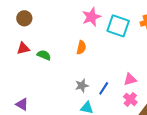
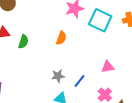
green semicircle: (44, 55) -> (23, 42), turned 80
pink triangle: (130, 79) -> (108, 67), moved

